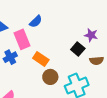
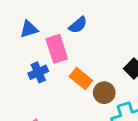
brown circle: (50, 77) -> (104, 93), moved

